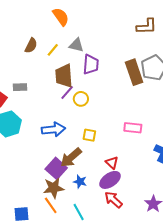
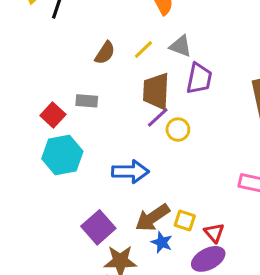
brown semicircle: (31, 46) -> (105, 53), moved
yellow square: (89, 135) -> (185, 221), moved
purple square: (56, 168) -> (98, 227), moved
blue star: (80, 182) -> (162, 242), moved

